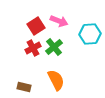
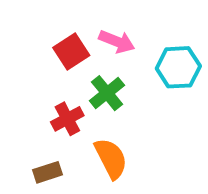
red cross: (33, 48) -> (67, 119), moved
brown rectangle: (24, 87) -> (48, 172), turned -32

